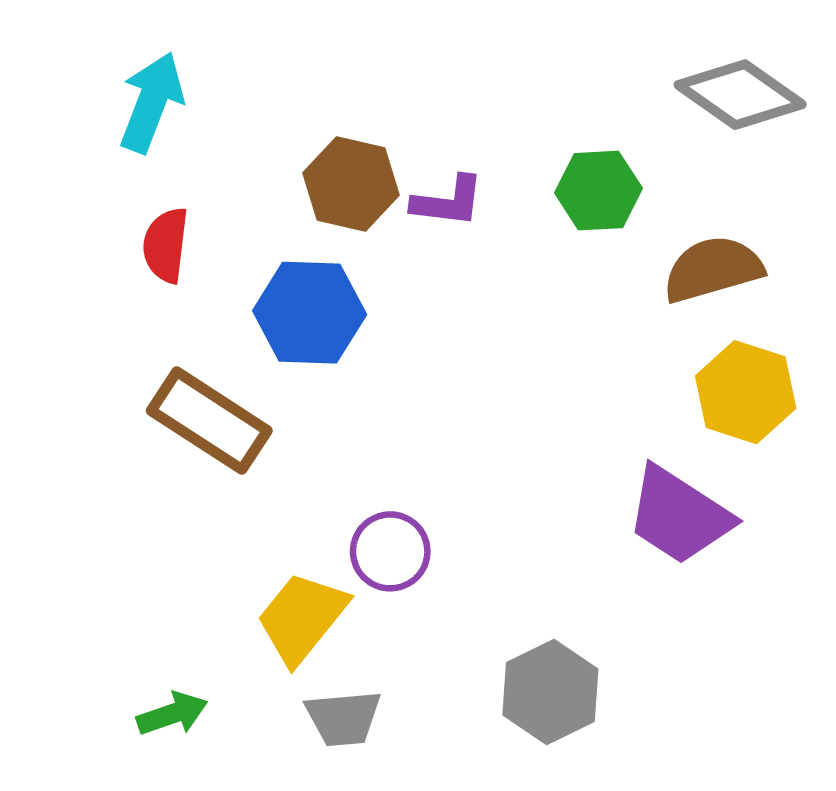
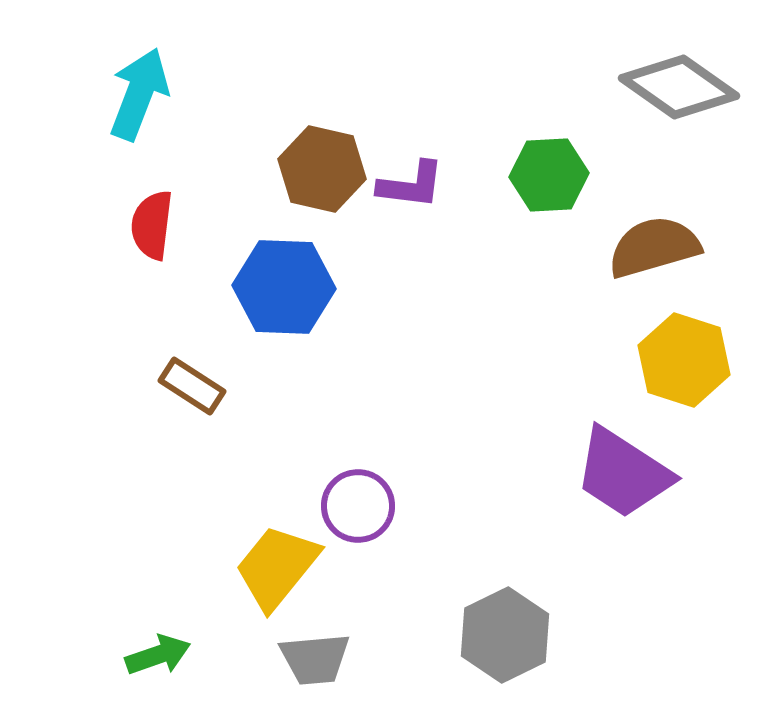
brown rectangle: (209, 421) -> (192, 386), size x0.6

